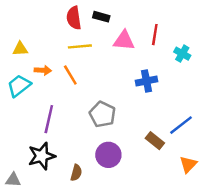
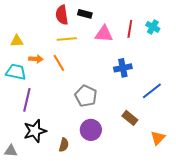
cyan cross: (182, 54) -> (153, 27), moved
cyan trapezoid: (19, 86) -> (16, 72), turned 50
purple line: (49, 119) -> (27, 100), moved
blue line: (181, 125) -> (152, 91), moved

